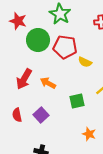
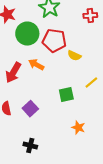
orange arrow: (48, 83) -> (36, 65), moved

